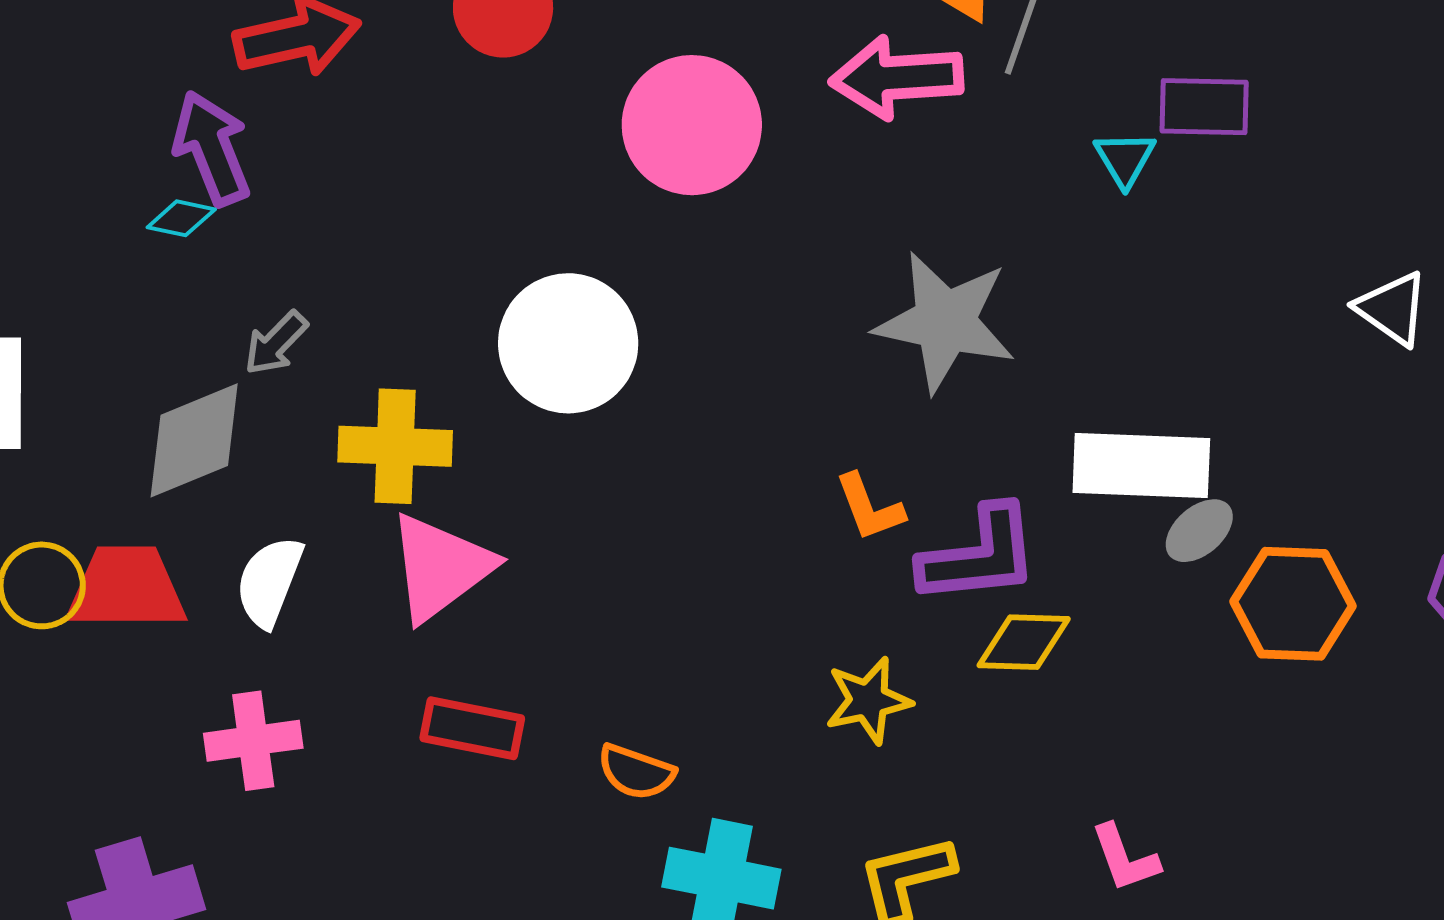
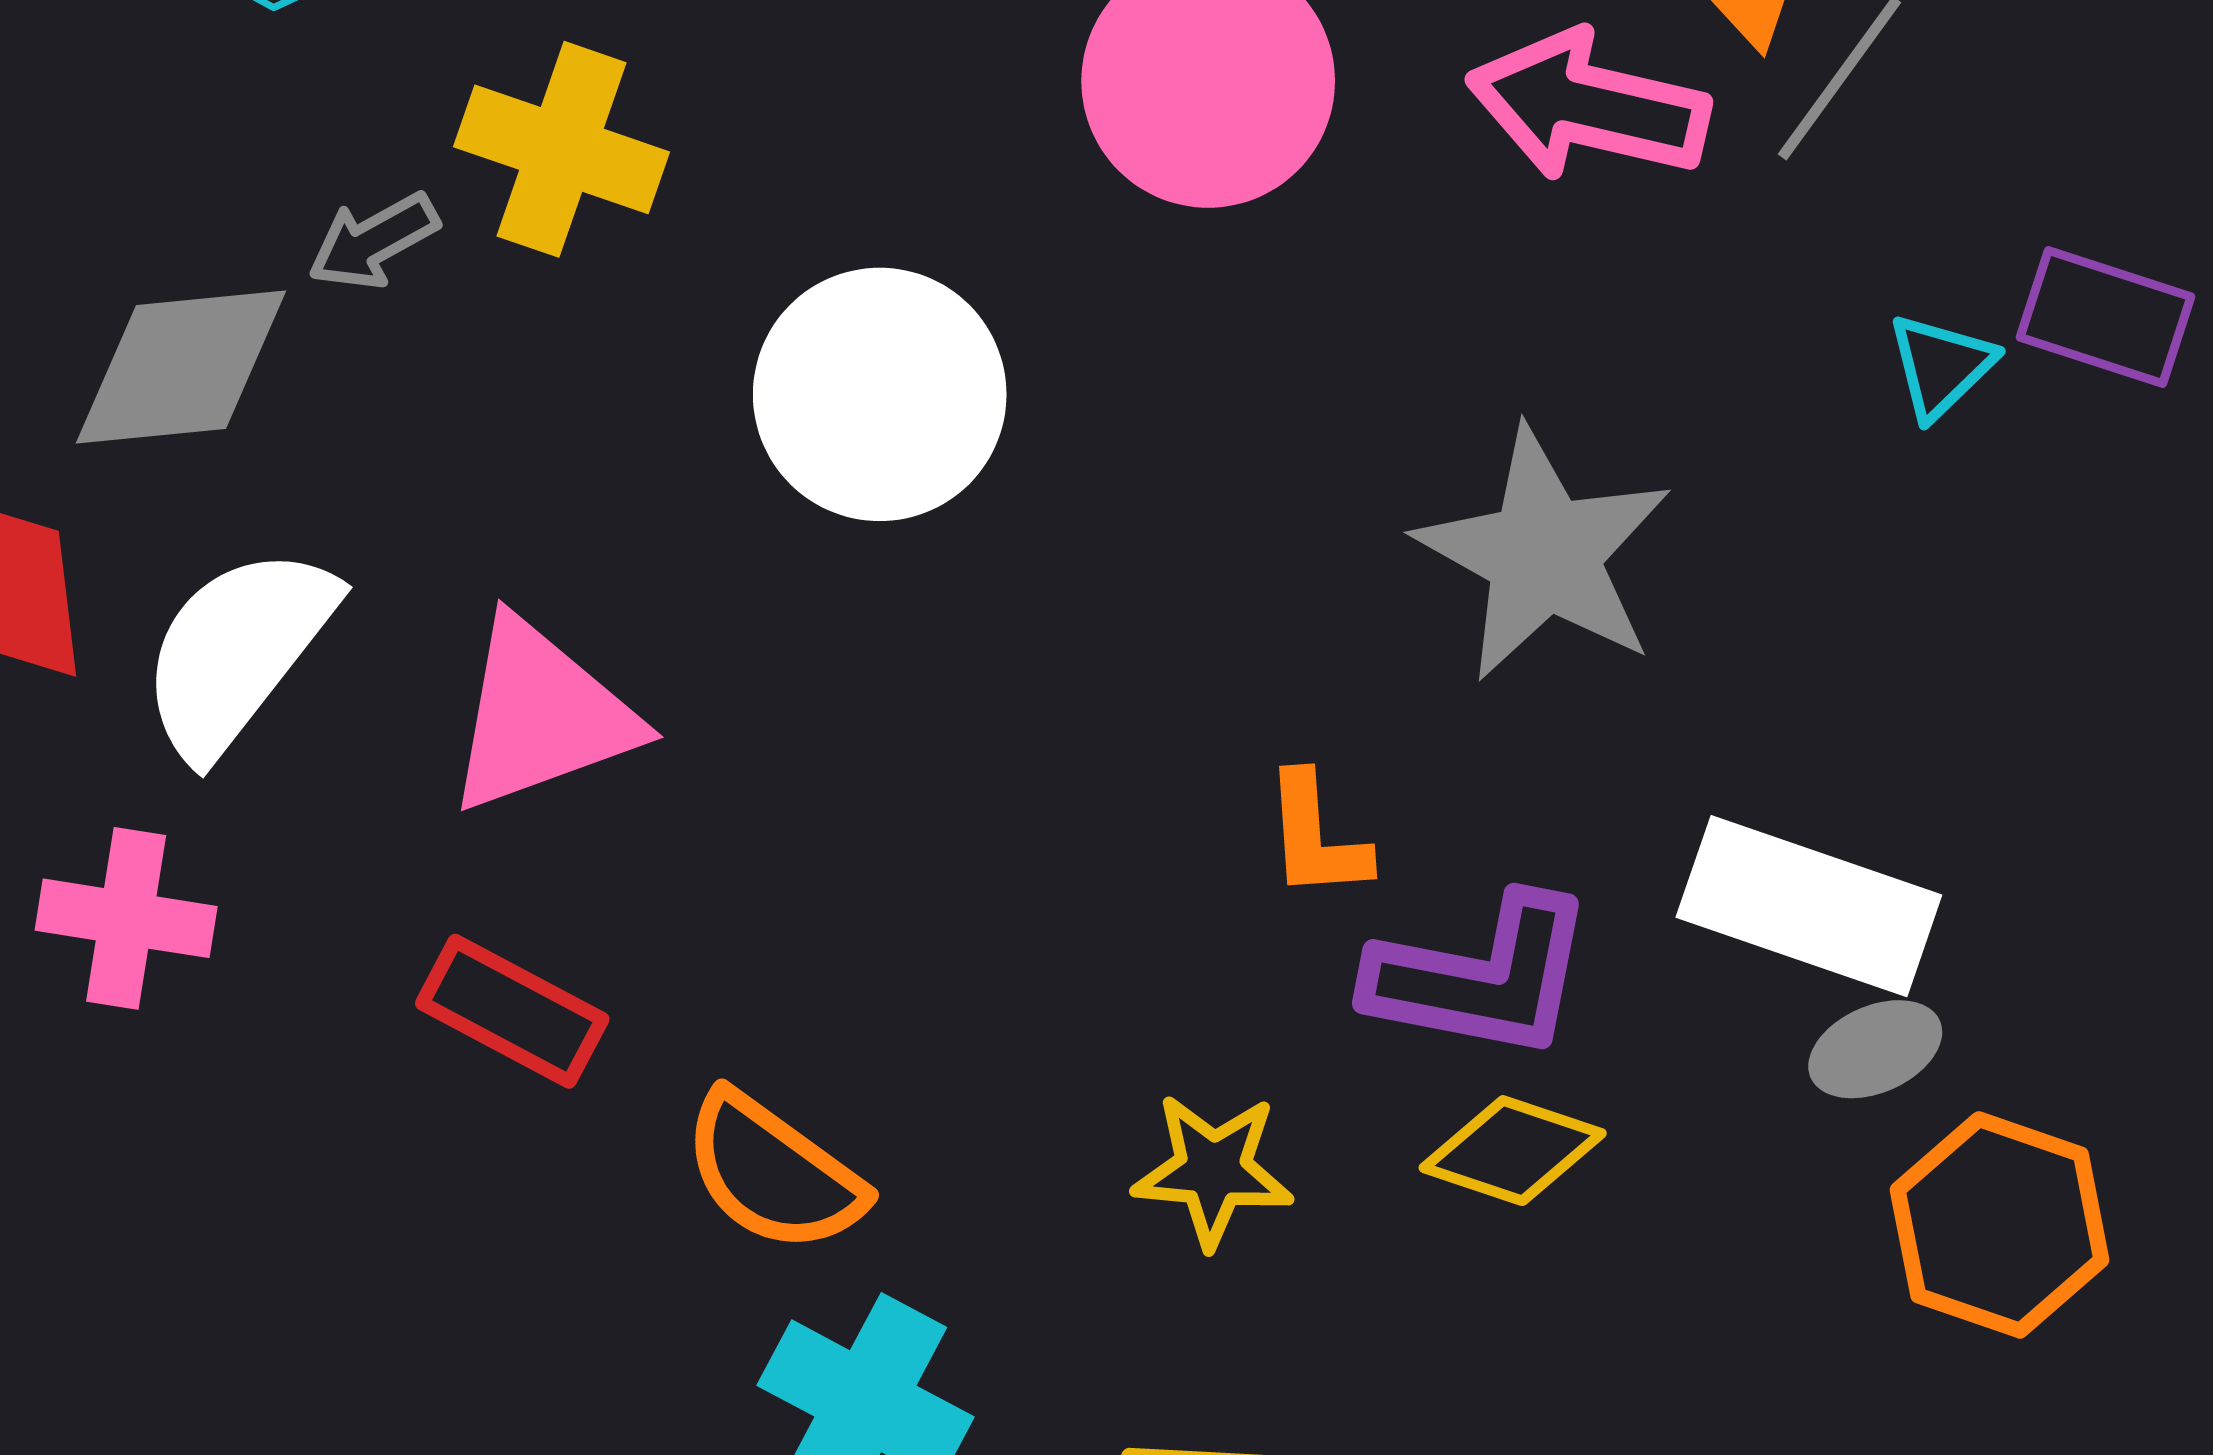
yellow cross: (395, 446) -> (562, 149), moved
white semicircle: (269, 582) -> (237, 651), size x1.4
orange semicircle: (636, 772) -> (773, 1173), size x1.4

